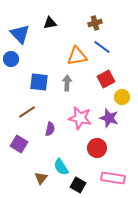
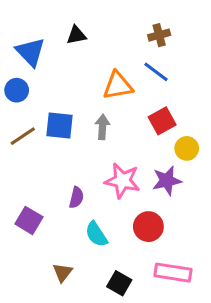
brown cross: (95, 23) -> (159, 35), moved
brown line: (27, 112) -> (23, 136), moved
purple star: (109, 118) -> (167, 181), turned -30
cyan semicircle: (61, 167) -> (96, 234), moved

